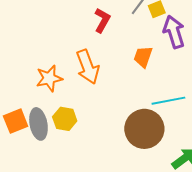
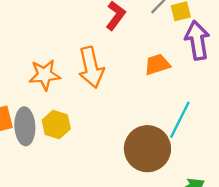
orange trapezoid: (143, 57) -> (157, 64), turned 45
cyan line: (168, 101) -> (180, 120), turned -60

